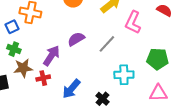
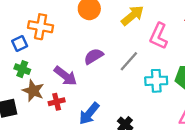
purple arrow: (51, 56) -> (66, 76), turned 95
brown star: (23, 68) -> (33, 91), turned 30
cyan cross: (124, 75) -> (156, 81), moved

